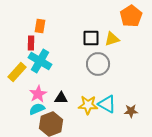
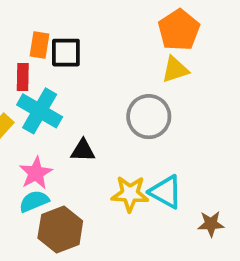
orange pentagon: (131, 16) -> (179, 30), moved
black square: (91, 38) -> (66, 53), moved
black triangle: (61, 98) -> (83, 150), moved
brown star: (131, 111) -> (211, 224), moved

